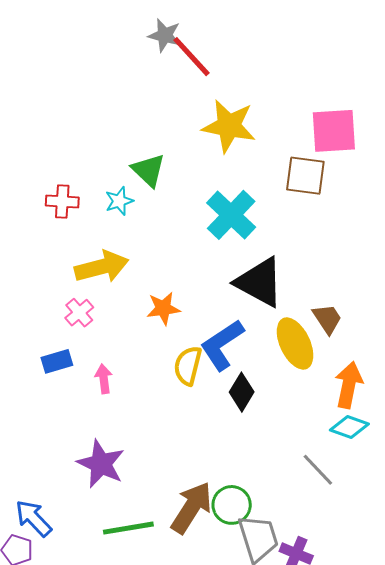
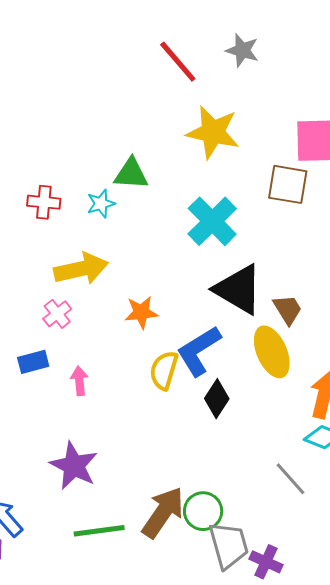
gray star: (165, 35) -> (242, 50), moved
green triangle: (149, 170) -> (131, 174), turned -42
brown trapezoid: (327, 319) -> (288, 309), moved

